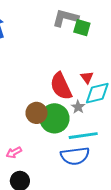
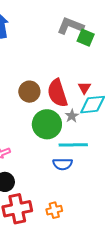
brown circle: (37, 113) -> (29, 92), moved
blue semicircle: (75, 156) -> (63, 164), size x0.7

